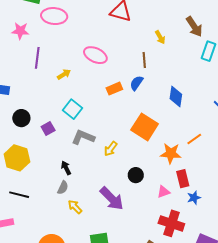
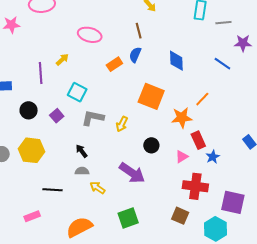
purple line: (37, 58) -> (41, 73), moved
gray semicircle: (63, 188) -> (82, 171), turned -104
black line: (19, 195) -> (52, 190), moved

